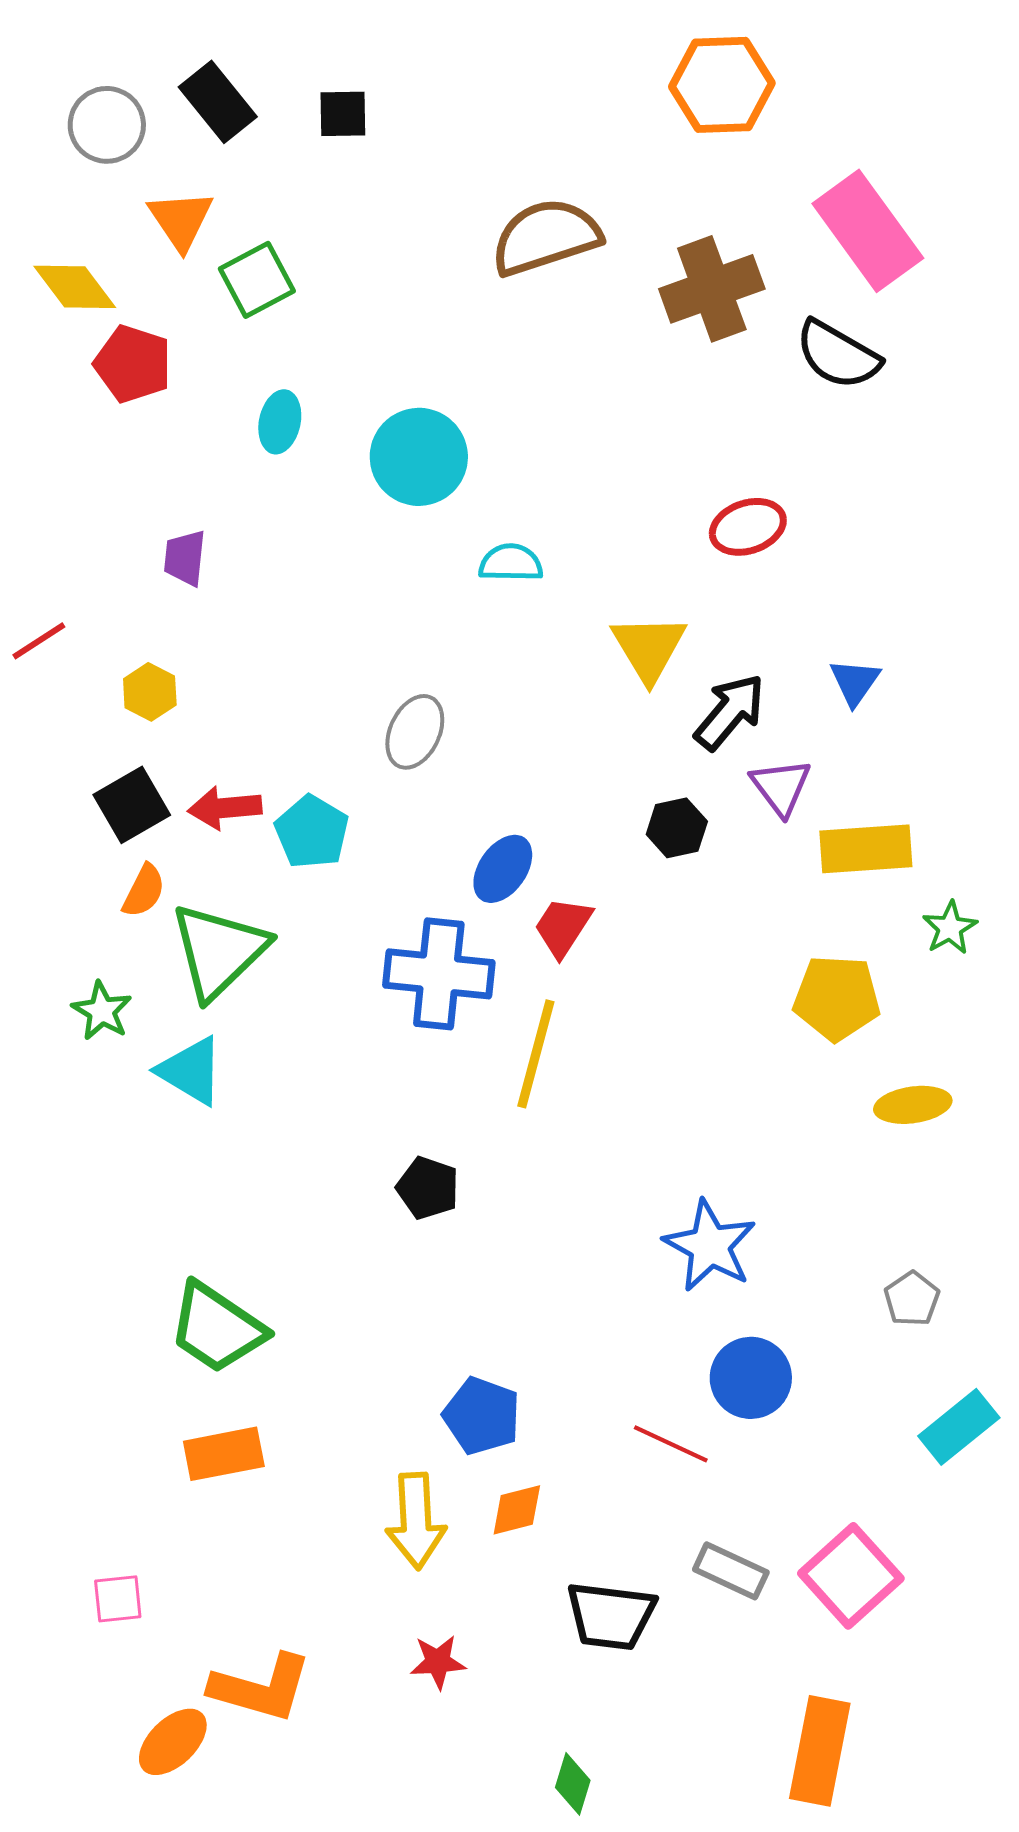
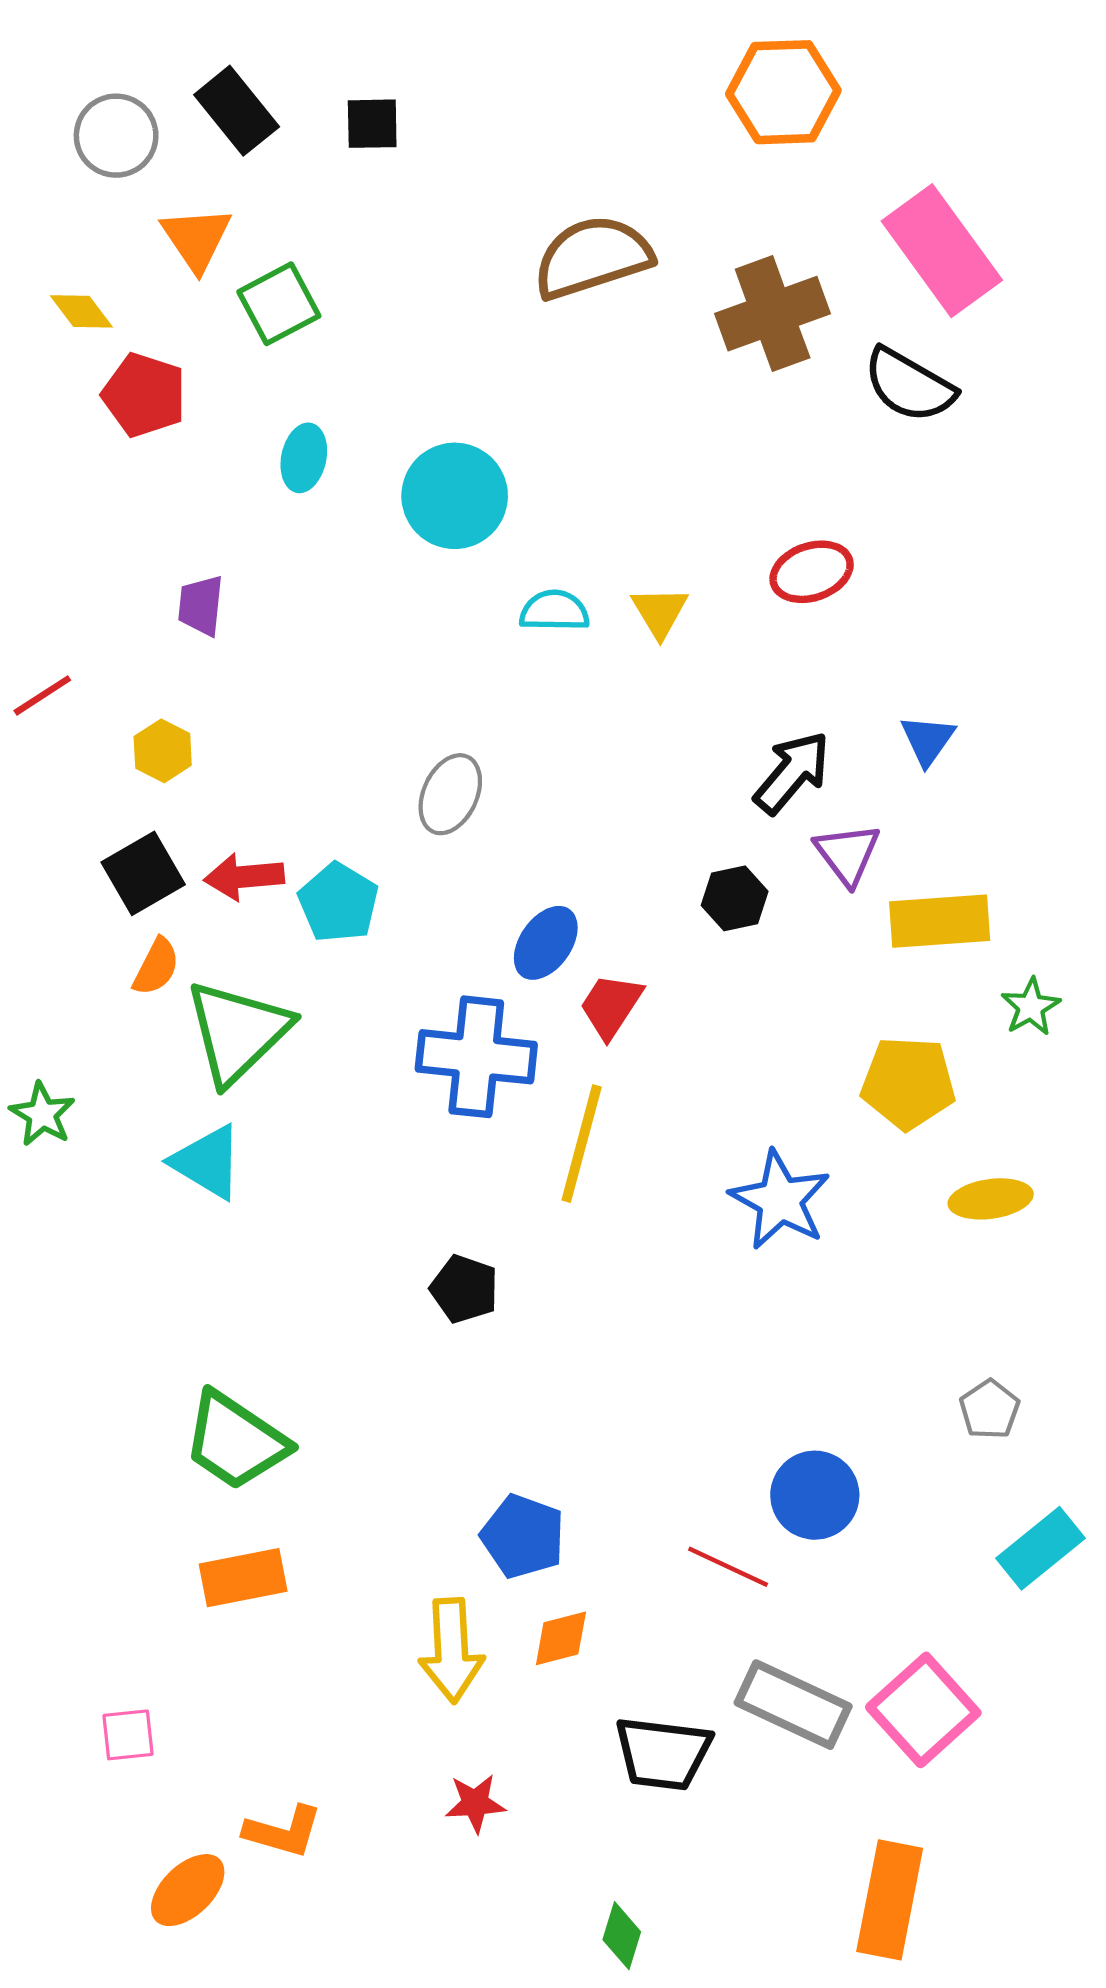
yellow diamond: (75, 287) -> (81, 311), size x0.7
yellow triangle: (649, 648) -> (660, 612), moved, size x0.7
green star: (102, 1011) -> (42, 1114), moved
blue star: (710, 1246) -> (780, 1200), moved
gray rectangle: (731, 1571) -> (793, 1705), size x1.4
orange L-shape: (261, 1688) -> (283, 1831), size x0.7

